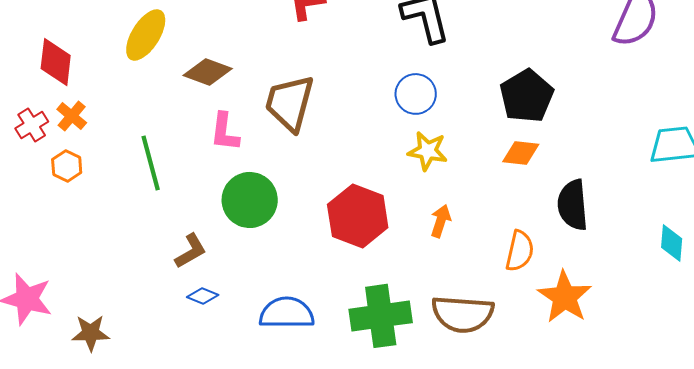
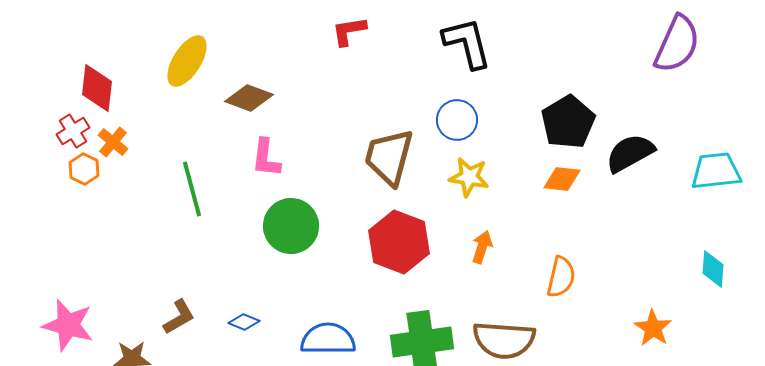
brown trapezoid: (290, 103) -> (389, 157), moved
red cross: (32, 125) -> (73, 131), moved
orange hexagon: (67, 166) -> (84, 169), moved
black semicircle: (573, 205) -> (630, 153), moved, turned 66
brown L-shape: (191, 251) -> (179, 317), moved
orange star: (565, 297) -> (653, 328), moved, size x0.7

